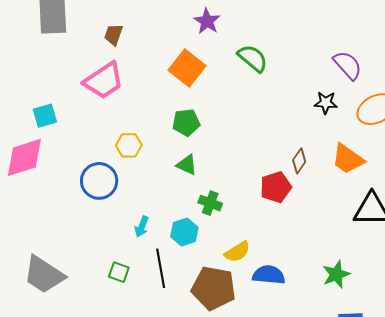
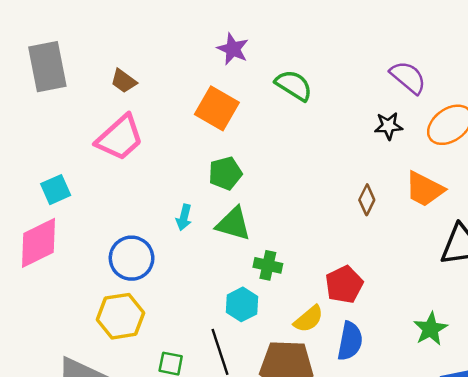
brown trapezoid: (114, 35) -> (124, 81), turned -65
yellow hexagon: (129, 145) -> (120, 316), moved, size x1.5
green triangle: (187, 165) -> (233, 224), size x1.4
red pentagon: (276, 187) -> (344, 285), moved
cyan arrow: (142, 227) -> (184, 217), moved
blue semicircle: (269, 275) -> (350, 341), turned 104

